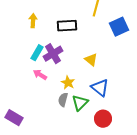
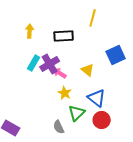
blue square: (119, 27) -> (116, 55), moved
pink arrow: (40, 75) -> (60, 73), moved
gray semicircle: (63, 100) -> (59, 127), moved, turned -40
red circle: (103, 119) -> (102, 120), moved

